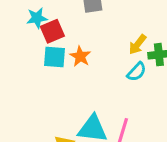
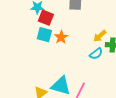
red square: (52, 31) -> (46, 18), turned 35

